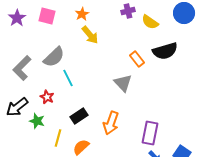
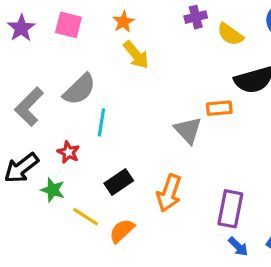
orange rectangle: (137, 59) -> (219, 108), moved, turned -56
cyan line: (68, 78) -> (101, 122), turned 36
yellow line: (58, 138) -> (86, 217), turned -72

